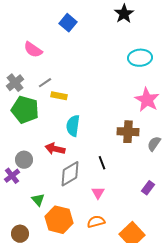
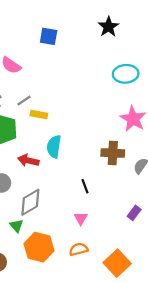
blue square: (68, 23) -> (49, 36), turned -30
red arrow: (55, 149) -> (28, 160), moved
gray diamond: (70, 174) -> (30, 202), moved

